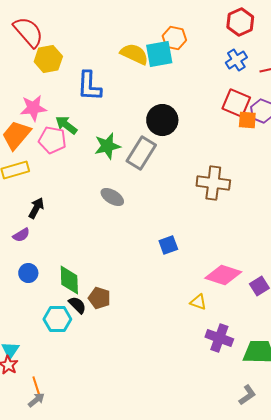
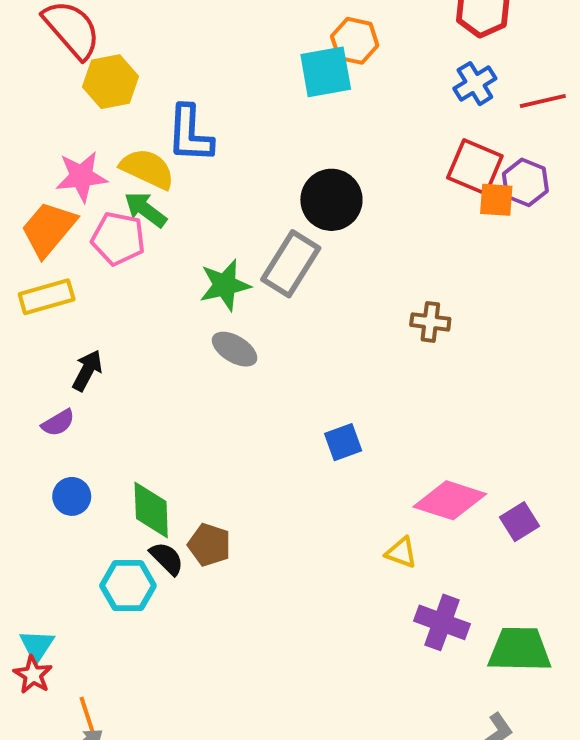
yellow semicircle: (134, 54) -> (147, 169), moved
green star: (107, 146) -> (225, 285), moved
brown cross: (213, 183) -> (430, 322), size x0.6

